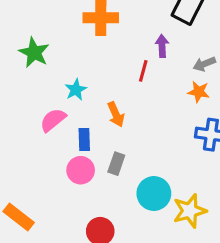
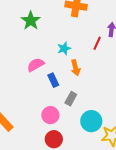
cyan star: (76, 90) -> (64, 48), moved
blue rectangle: (84, 139) -> (53, 80), turned -32
pink circle: (81, 170) -> (50, 115), moved

